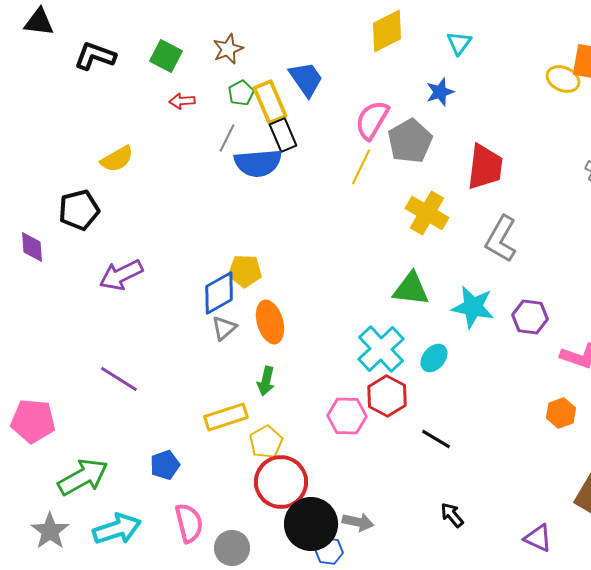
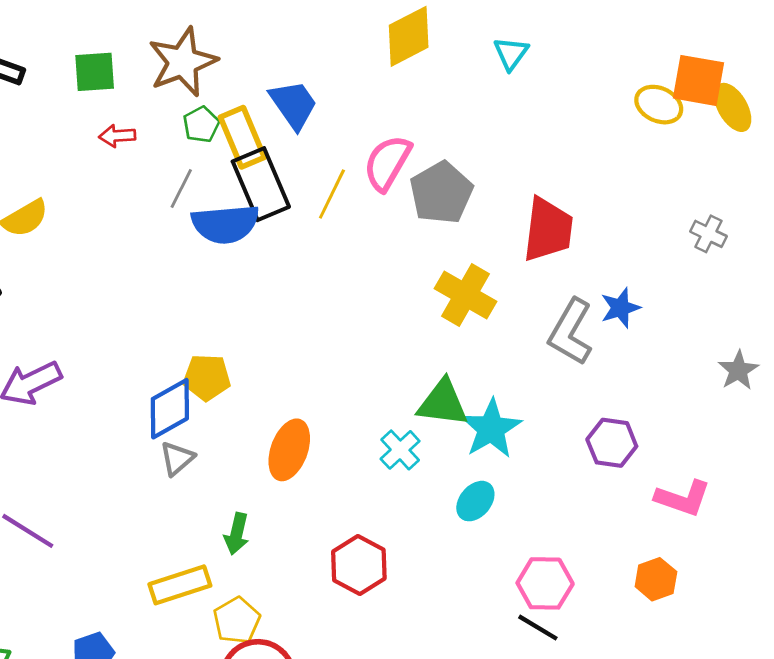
brown star: (228, 49) -> (183, 62), size x1.6
green square: (166, 56) -> (95, 72), turned -32
blue star: (440, 92) -> (620, 308), moved
black rectangle: (283, 135) -> (261, 184), size x1.5
yellow line: (361, 167) -> (332, 194), moved
cyan star: (473, 307) -> (491, 429), moved, turned 30
orange ellipse: (270, 322) -> (289, 450), moved, turned 36
cyan cross: (381, 349) -> (400, 450), moved, size x0.6
red hexagon: (387, 396) -> (359, 565), moved
pink hexagon: (347, 416) -> (545, 583), moved
black line: (436, 439) -> (538, 628), moved

